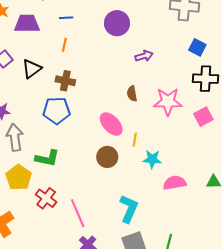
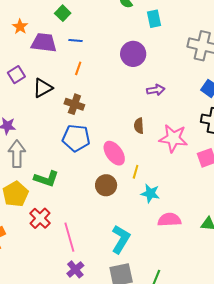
blue line: (66, 18) -> (76, 41), moved
blue pentagon: (57, 111) -> (76, 138), moved

